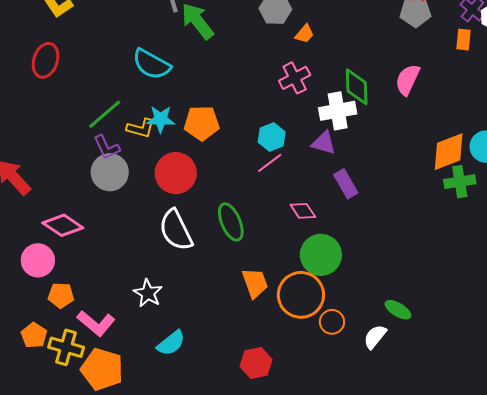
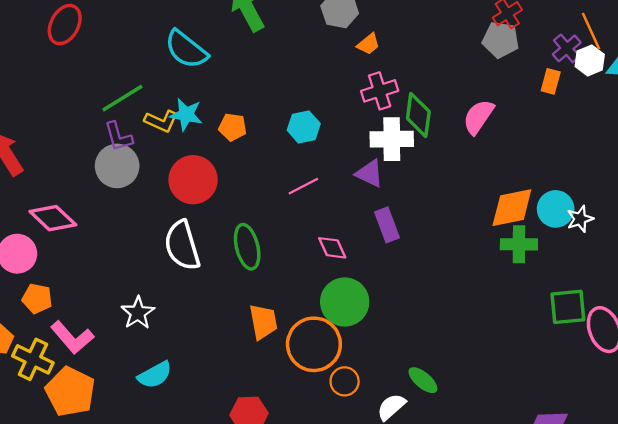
pink cross: (295, 78) -> (380, 91), moved
orange pentagon: (202, 123) -> (233, 127), size x0.7
cyan hexagon: (272, 137) -> (304, 127), moved

